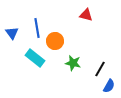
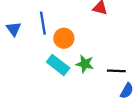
cyan rectangle: (35, 58) -> (58, 65), moved
black line: (100, 69) -> (116, 71), turned 63

